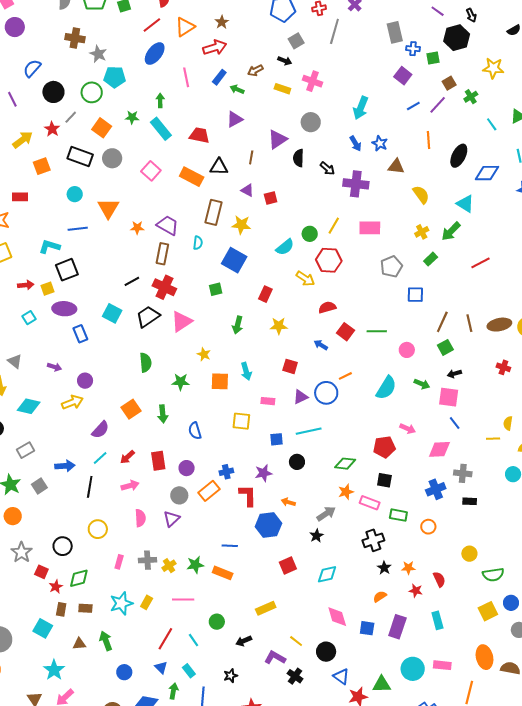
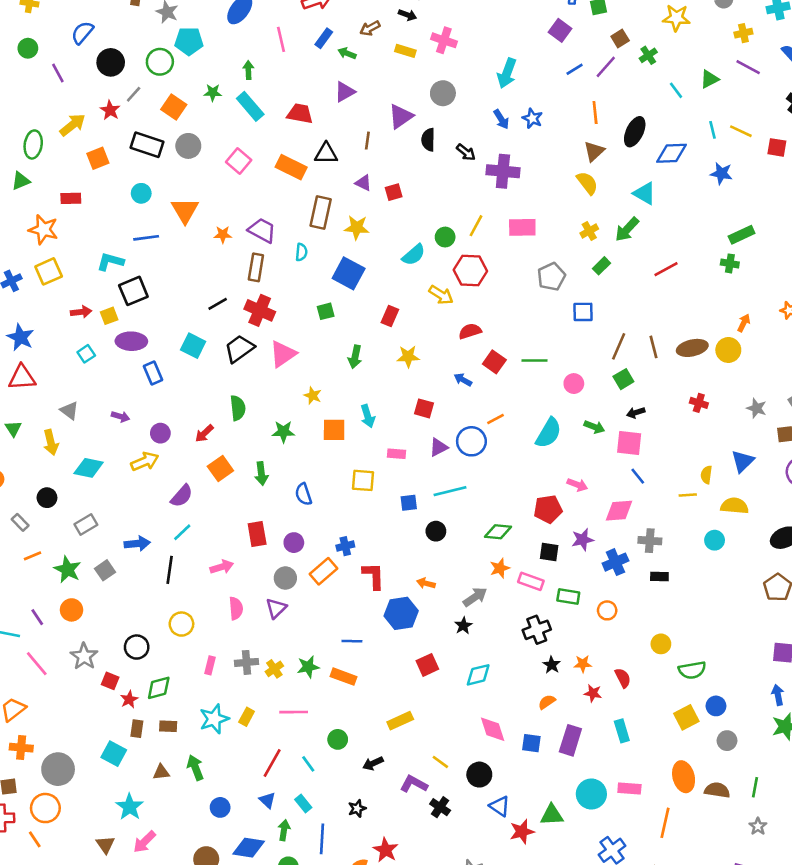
brown triangle: (396, 166) -> (594, 151), moved, turned -48
red arrow: (127, 457) -> (204, 433), moved
purple star: (263, 473) -> (583, 540), moved

